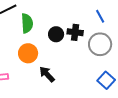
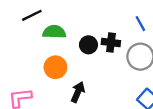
green semicircle: (27, 23) -> (54, 32), turned -84
black arrow: (47, 74) -> (78, 92), turned 66

